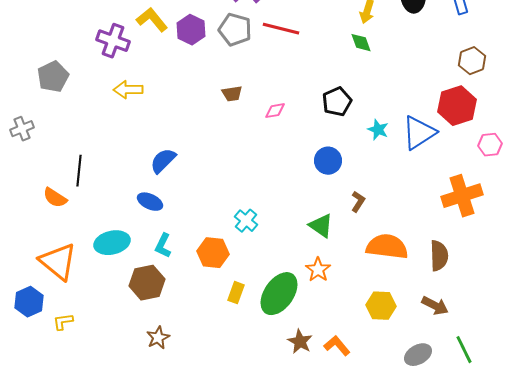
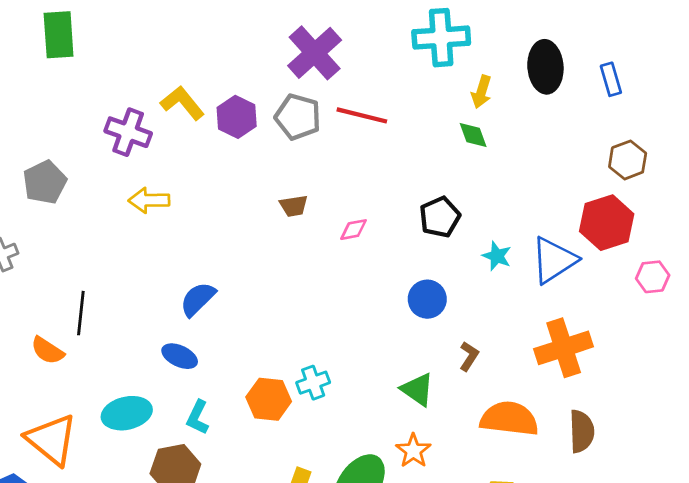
orange cross: (462, 196) -> (564, 348), moved
cyan cross: (246, 221) -> (313, 383), turned 30
orange hexagon: (213, 253) -> (269, 399), moved

